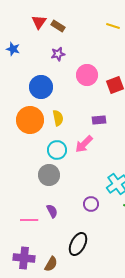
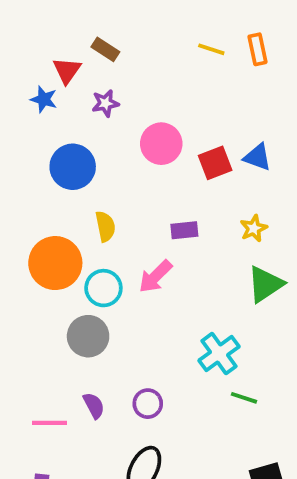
red triangle: (39, 22) -> (67, 70), moved
blue star: (13, 49) -> (44, 99), moved
orange circle: (30, 120) -> (55, 263), moved
purple circle: (91, 204) -> (148, 404), moved

